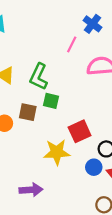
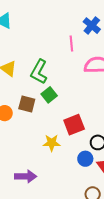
pink line: (72, 44) -> (71, 44), turned -35
green square: (51, 101) -> (49, 95), turned 35
yellow star: (57, 152) -> (52, 143), size x0.7

